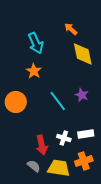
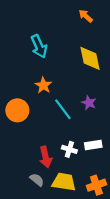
orange arrow: (71, 29) -> (86, 16), moved
orange star: (34, 71) -> (43, 85), moved
orange cross: (84, 161) -> (96, 185), moved

